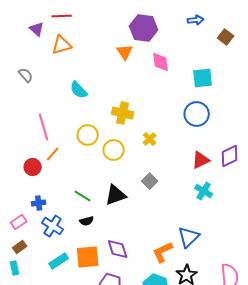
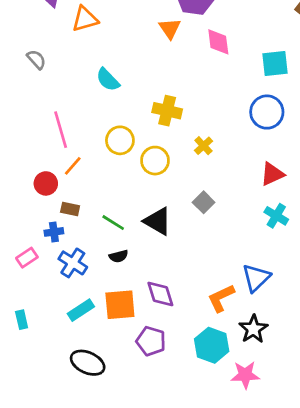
black triangle: (116, 195) -> (158, 221), turned 50
brown rectangle: (20, 247) -> (70, 209), moved, turned 48

